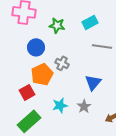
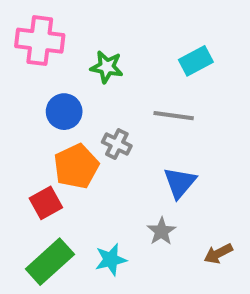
cyan rectangle: (90, 22) -> (196, 61), moved
gray line: (102, 46) -> (174, 116), moved
cyan star: (60, 105) -> (111, 260), moved

